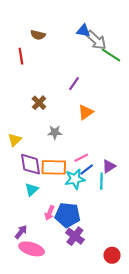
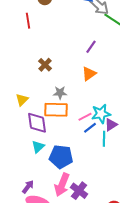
purple line: (74, 84) -> (91, 47), moved
orange rectangle: (54, 167) -> (56, 110), moved
cyan star: (75, 179) -> (101, 114), moved
pink arrow: (50, 213) -> (62, 185), moved, size x1.6
blue pentagon: (68, 215) -> (61, 157), moved

